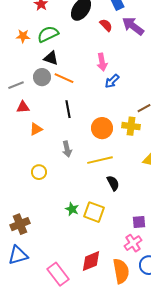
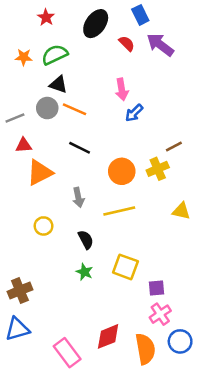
black line: (68, 109) -> (80, 148), turned -54
yellow cross: (131, 126) -> (158, 169), turned -30
orange triangle: (36, 129) -> (40, 173), size x1.6
black semicircle: (113, 183) -> (86, 240), moved
yellow square: (94, 212) -> (125, 267), moved
purple square: (139, 222) -> (156, 288), moved

